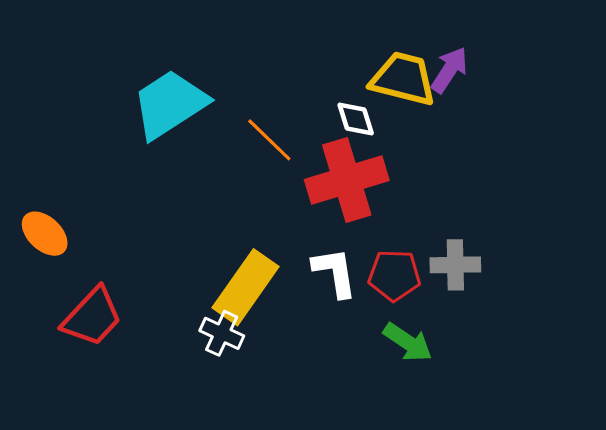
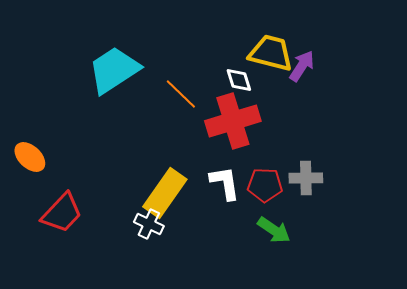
purple arrow: (449, 70) -> (302, 66), moved

